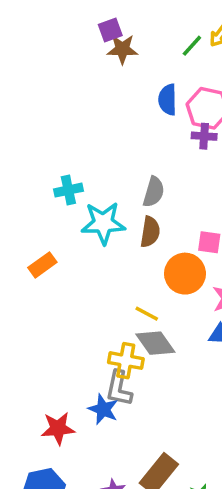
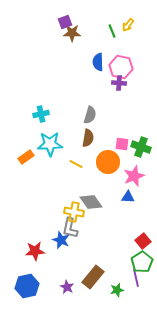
green line: (192, 46) -> (112, 31), turned -64
cyan star: (103, 223) -> (50, 144), moved
yellow line: (147, 314) -> (76, 164), moved

